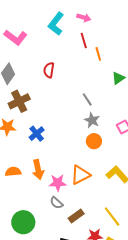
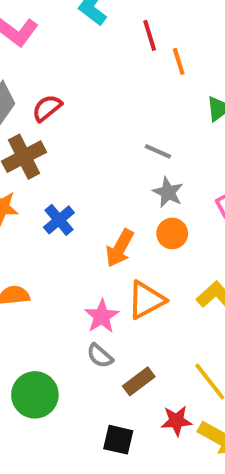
red semicircle: (49, 70) -> (47, 108), moved, turned 42
gray line: (87, 99) -> (158, 151), turned -32
orange arrow: (38, 170) -> (120, 248), moved, turned 42
pink star: (58, 183) -> (102, 316), turned -30

